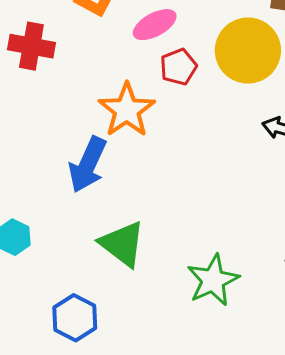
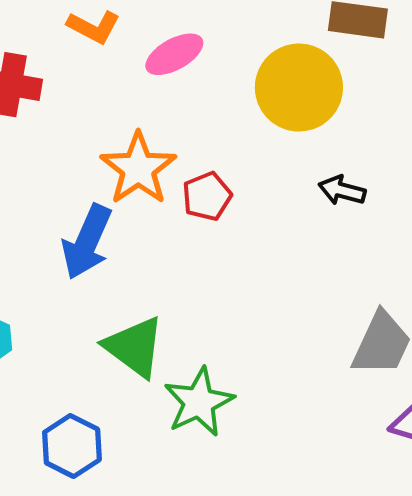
red pentagon: (178, 67) -> (207, 196), moved
green star: (213, 280) -> (199, 402), moved

